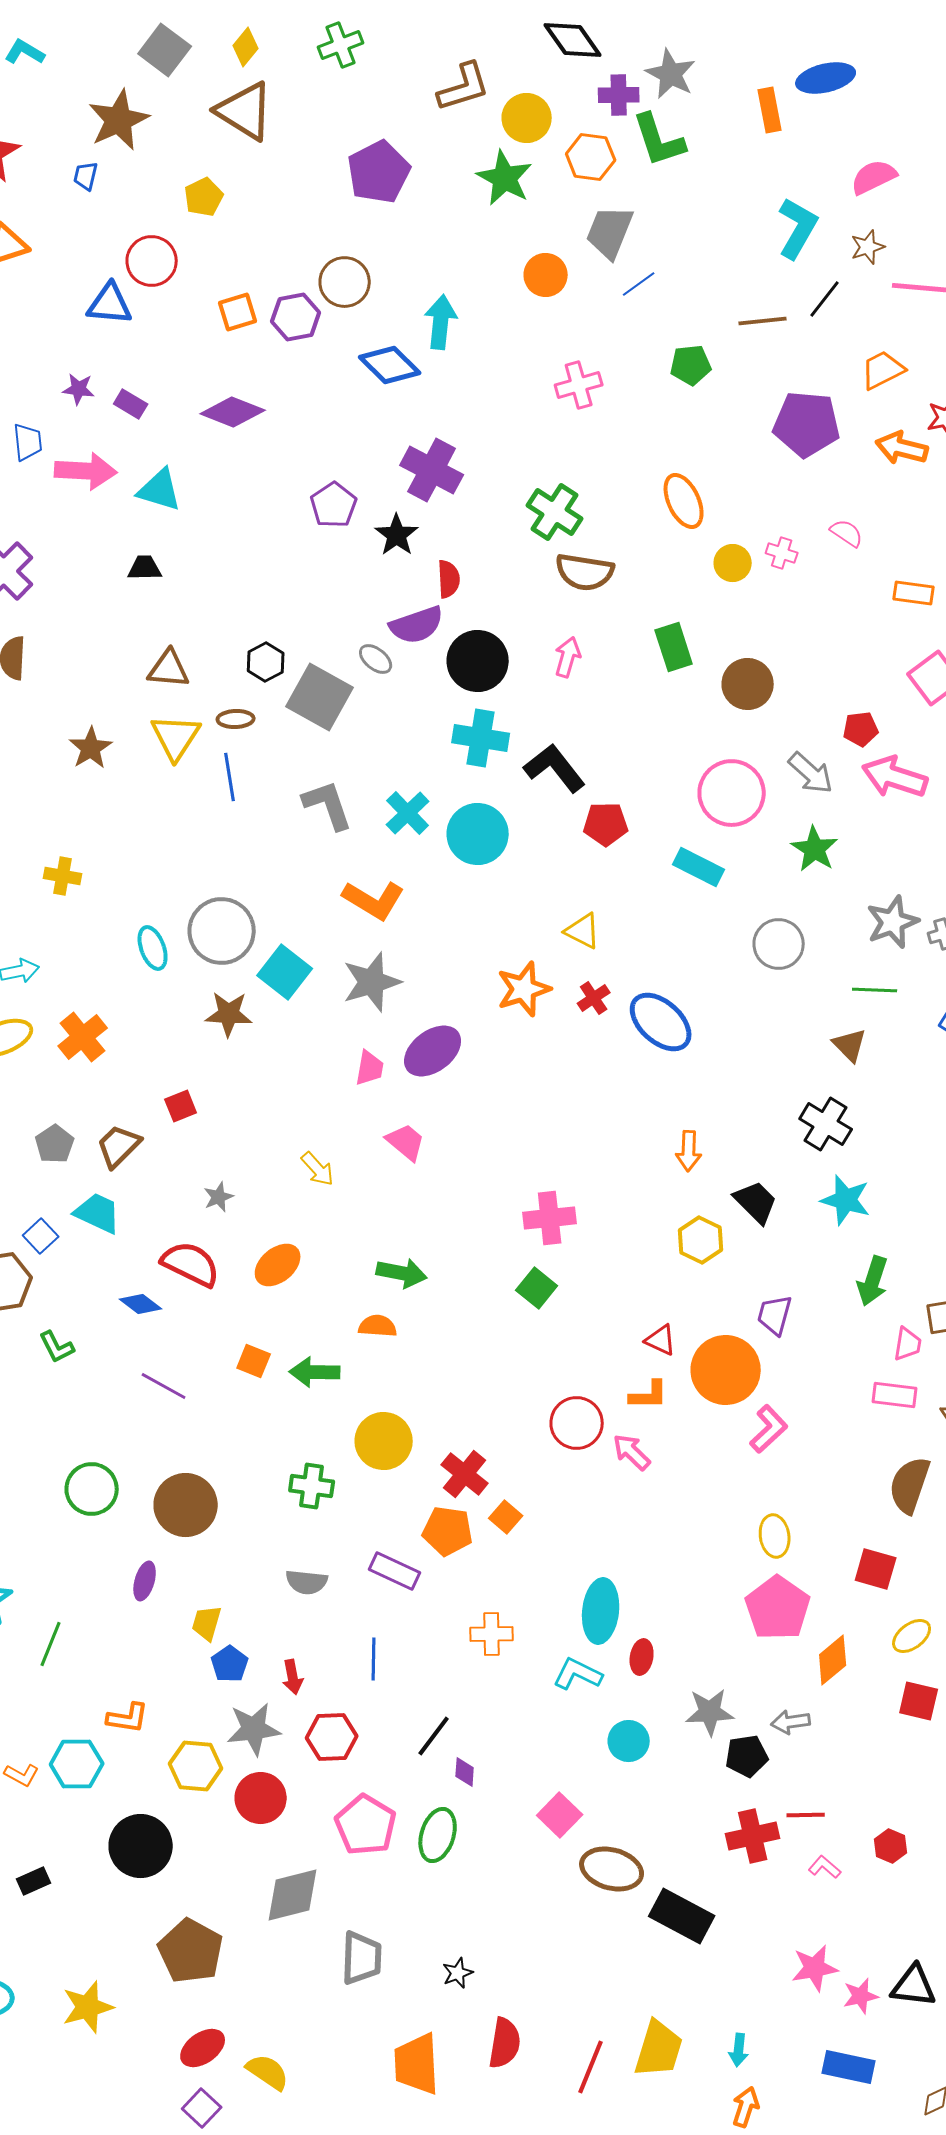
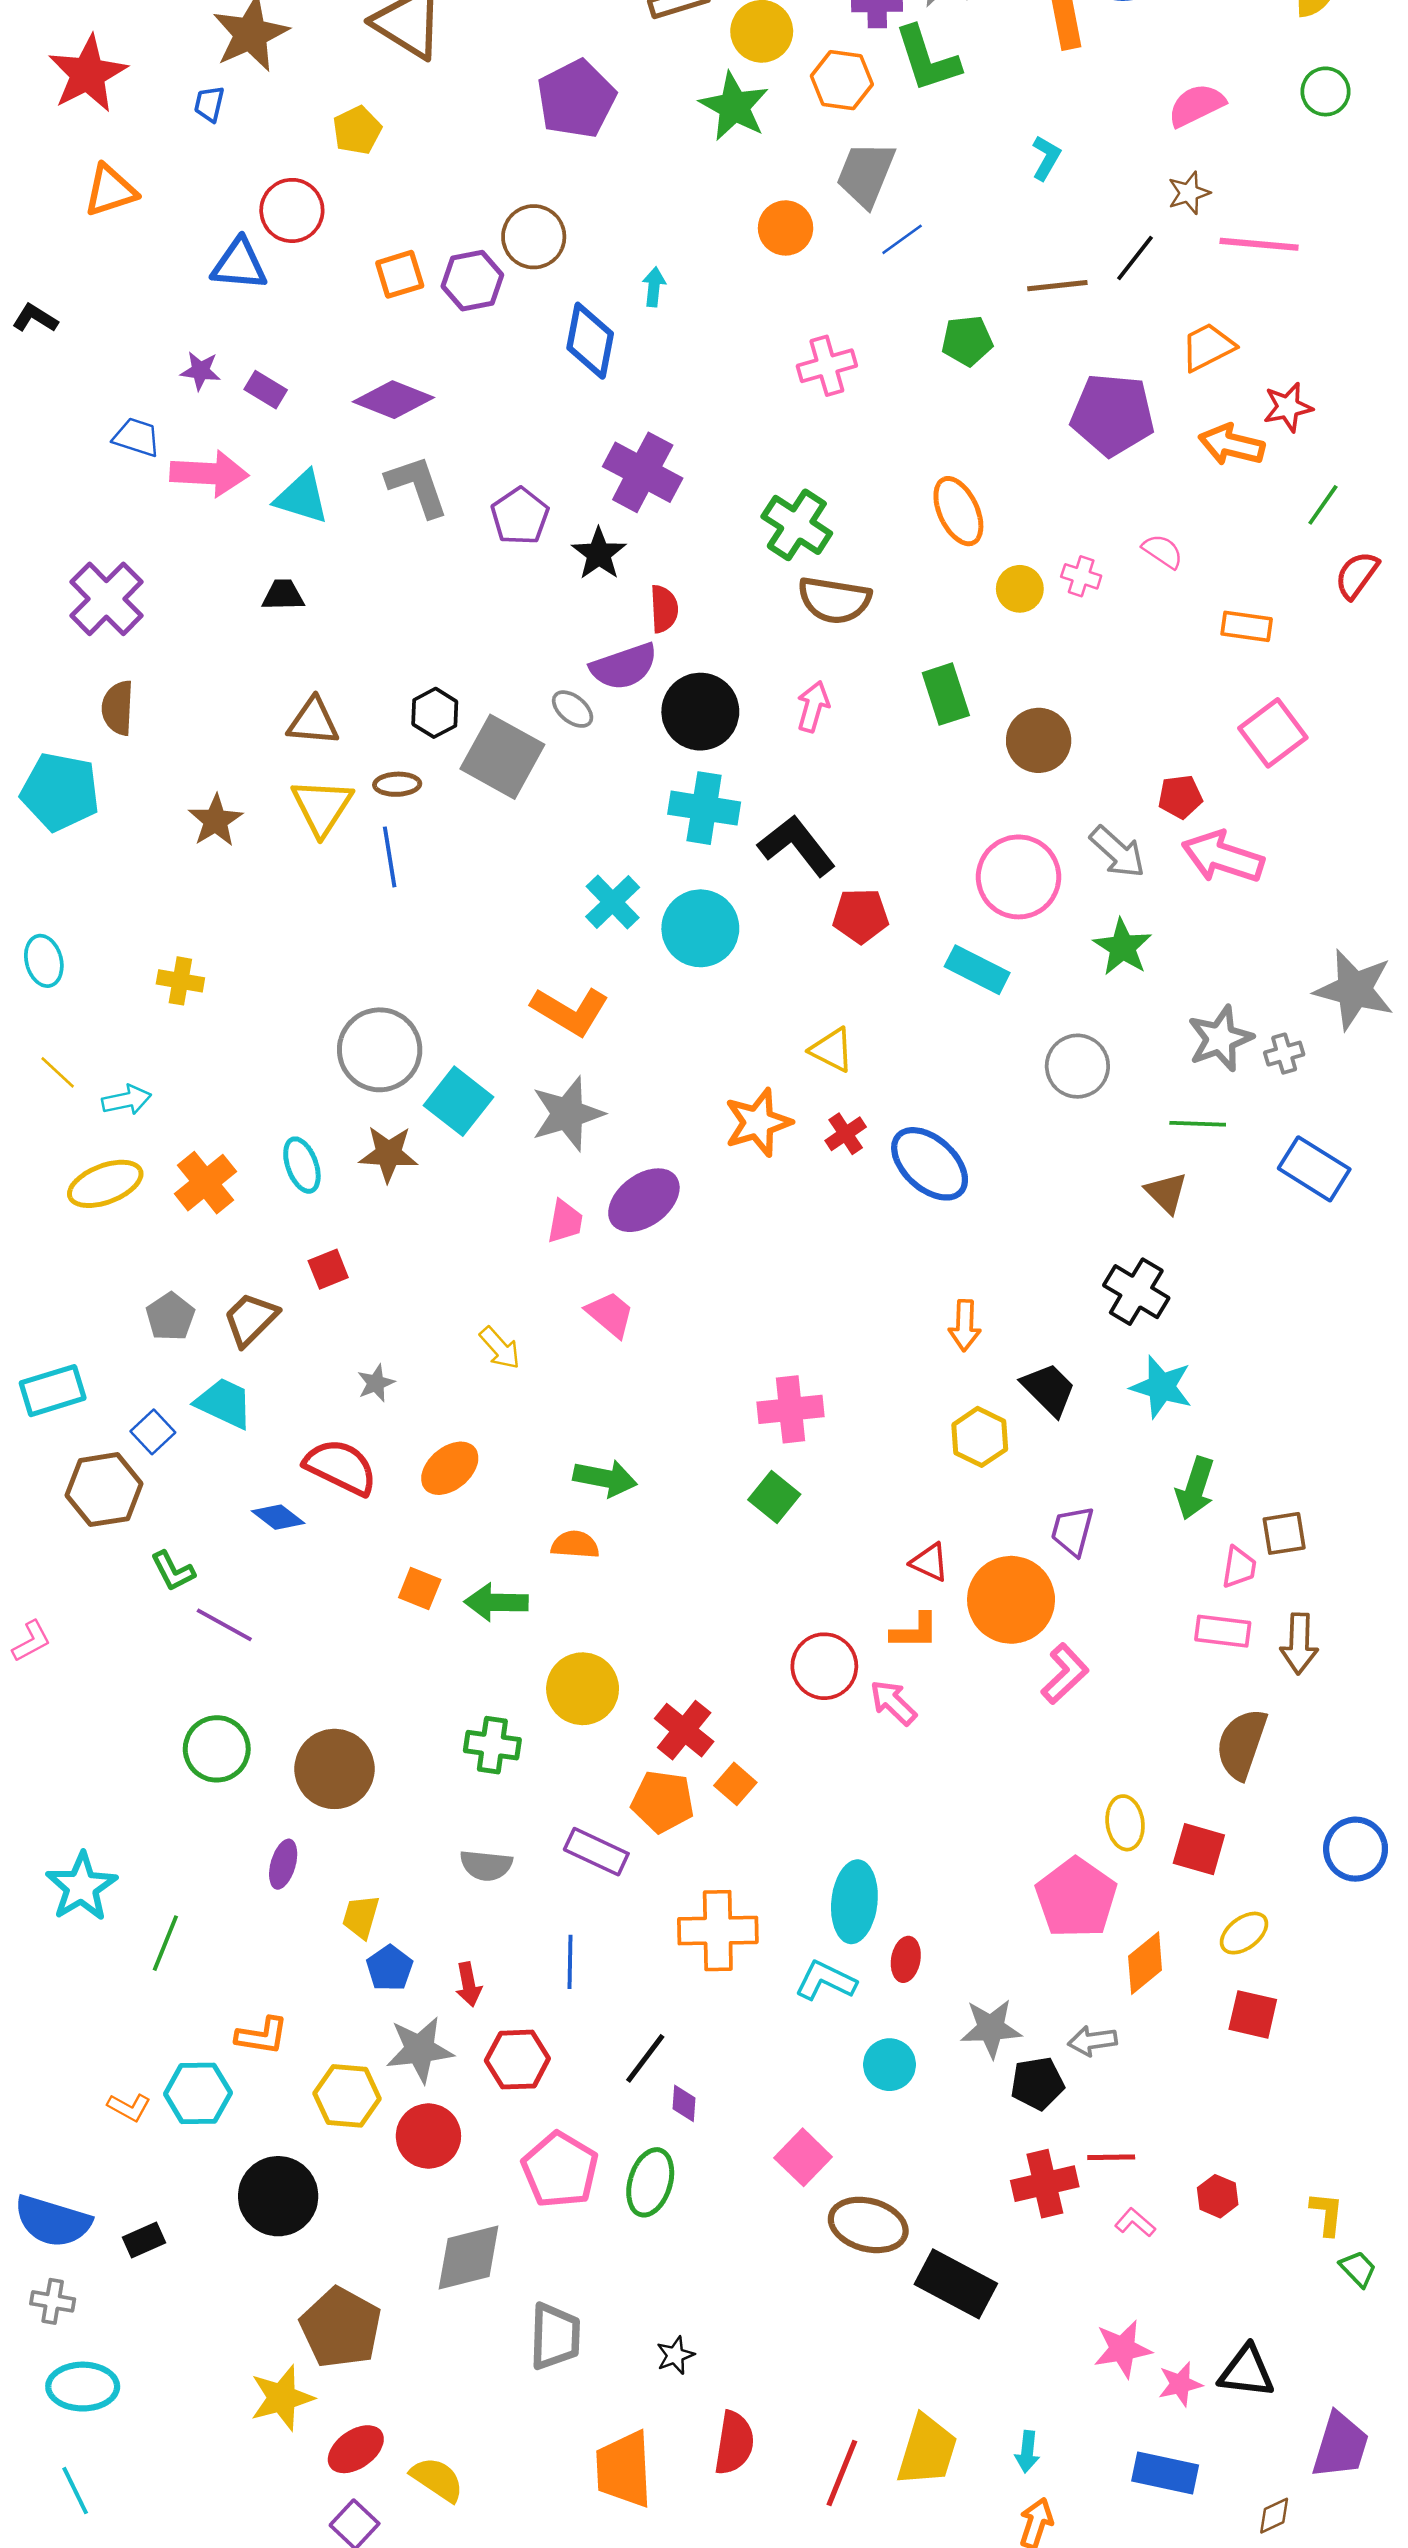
cyan L-shape: (798, 228) -> (1046, 158), moved, size x0.6
cyan arrow: (441, 322) -> (654, 287), size x0.6
blue diamond: (390, 365) -> (590, 341), turned 56
blue trapezoid: (28, 442) -> (137, 437), turned -66
gray L-shape: (328, 805) -> (417, 486), moved
cyan ellipse: (153, 948) -> (302, 1165), moved
purple line: (164, 1386) -> (224, 1625), moved
yellow ellipse: (775, 1536) -> (1125, 1823), moved
orange cross: (492, 1634) -> (718, 1931), size x1.5
yellow star: (88, 2007) -> (282, 2398), moved

